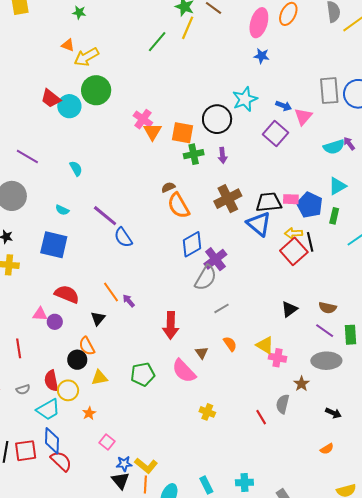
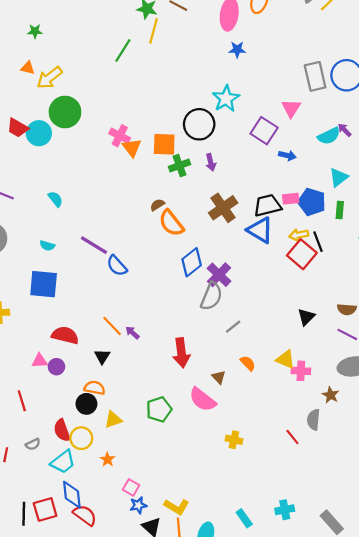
blue arrow: (284, 106) -> (287, 155), moved
orange semicircle: (87, 346) -> (95, 388), turned 138
blue star: (124, 464) -> (138, 505), moved

